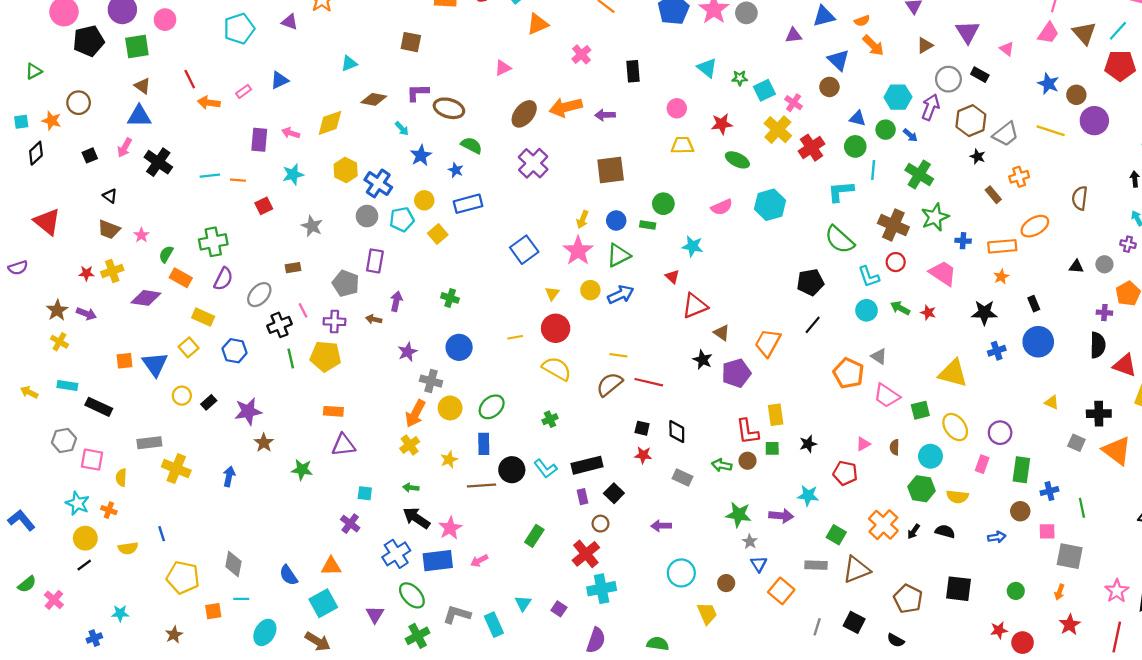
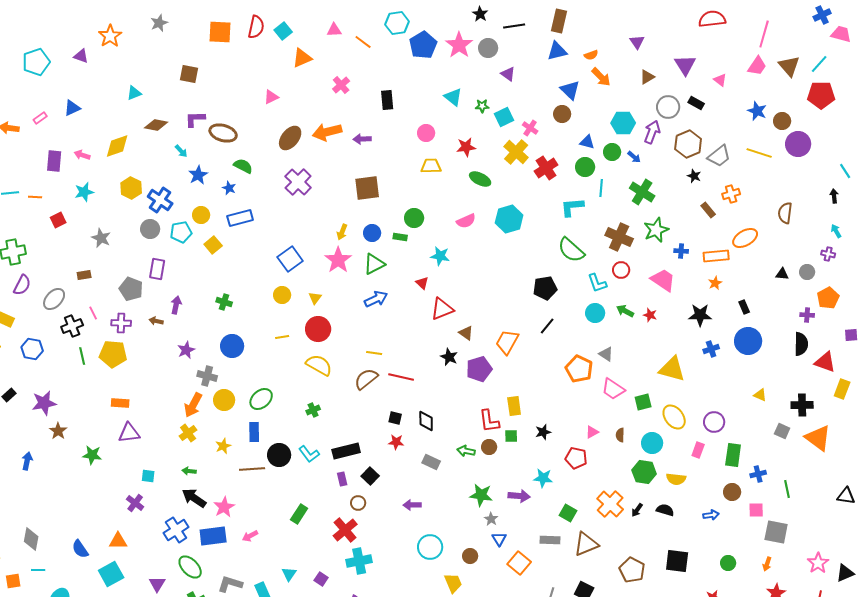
purple triangle: (794, 35) -> (508, 74), moved, turned 42
yellow circle: (590, 290) -> (282, 295), moved

